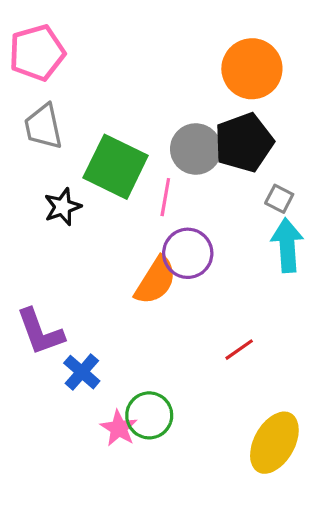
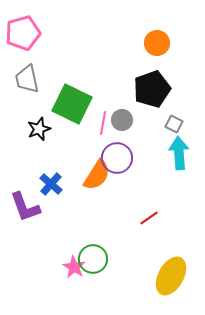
orange circle: (252, 69) -> (157, 43), size x0.7
gray circle: (196, 149) -> (122, 120), moved, size x0.7
blue cross: (82, 372) -> (51, 184), moved

